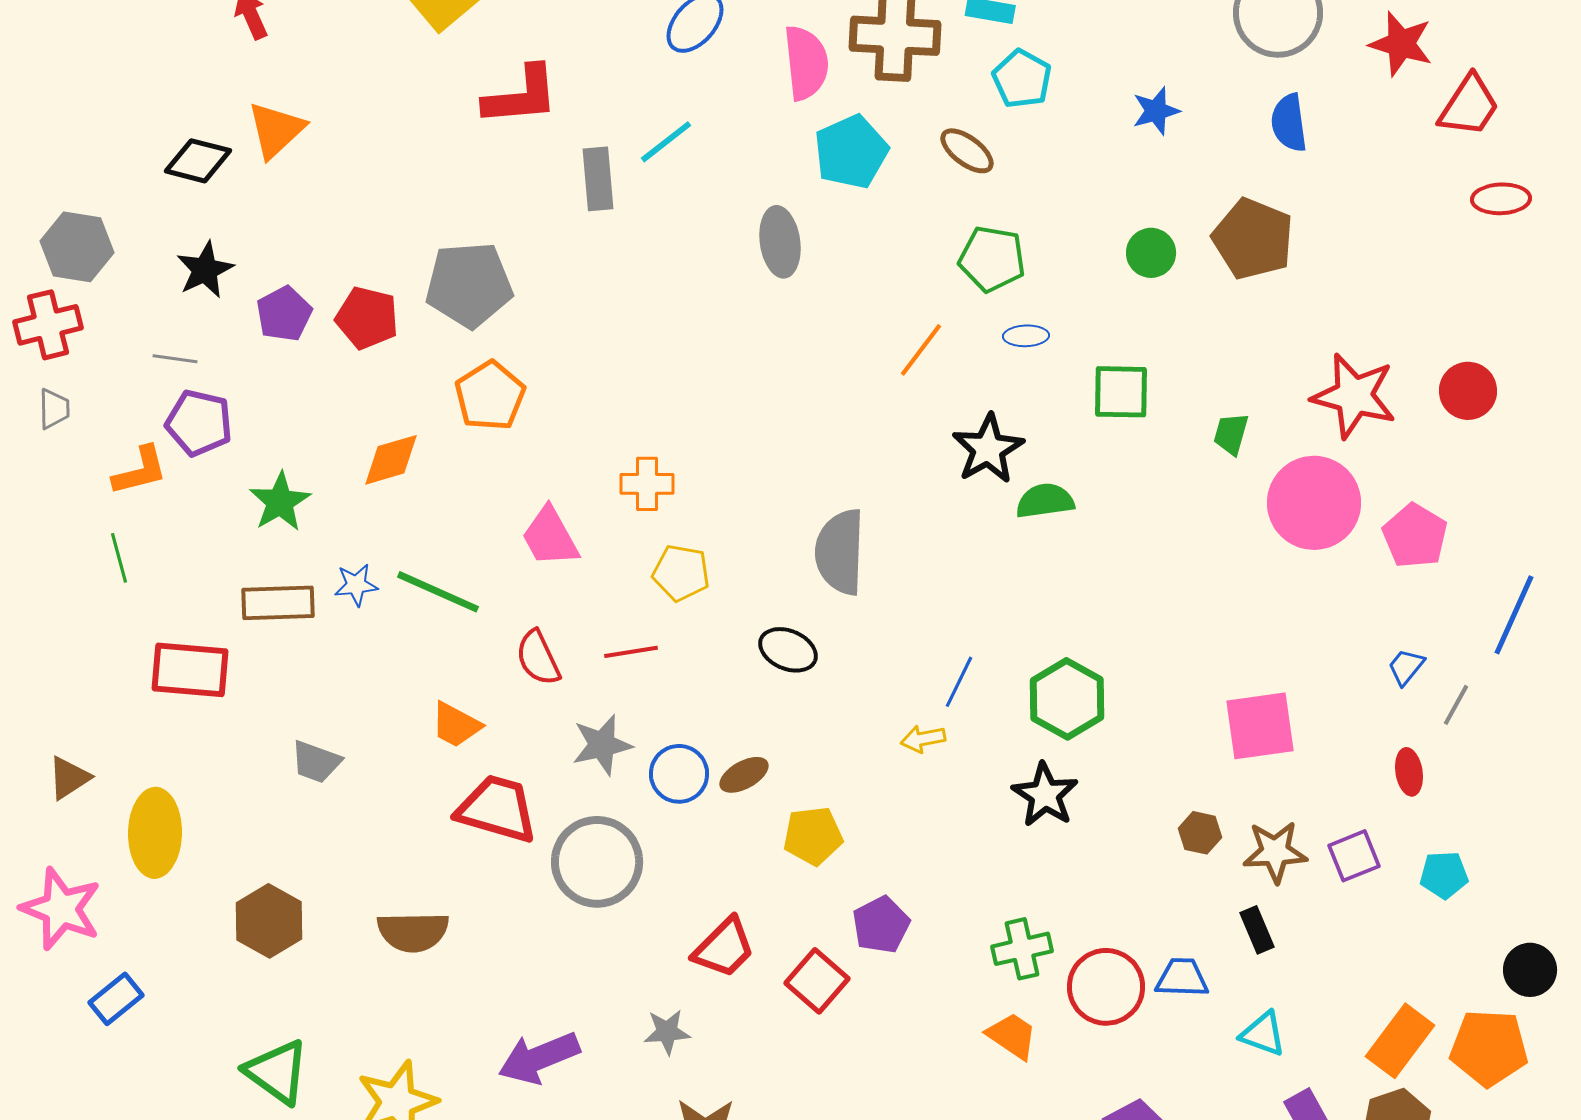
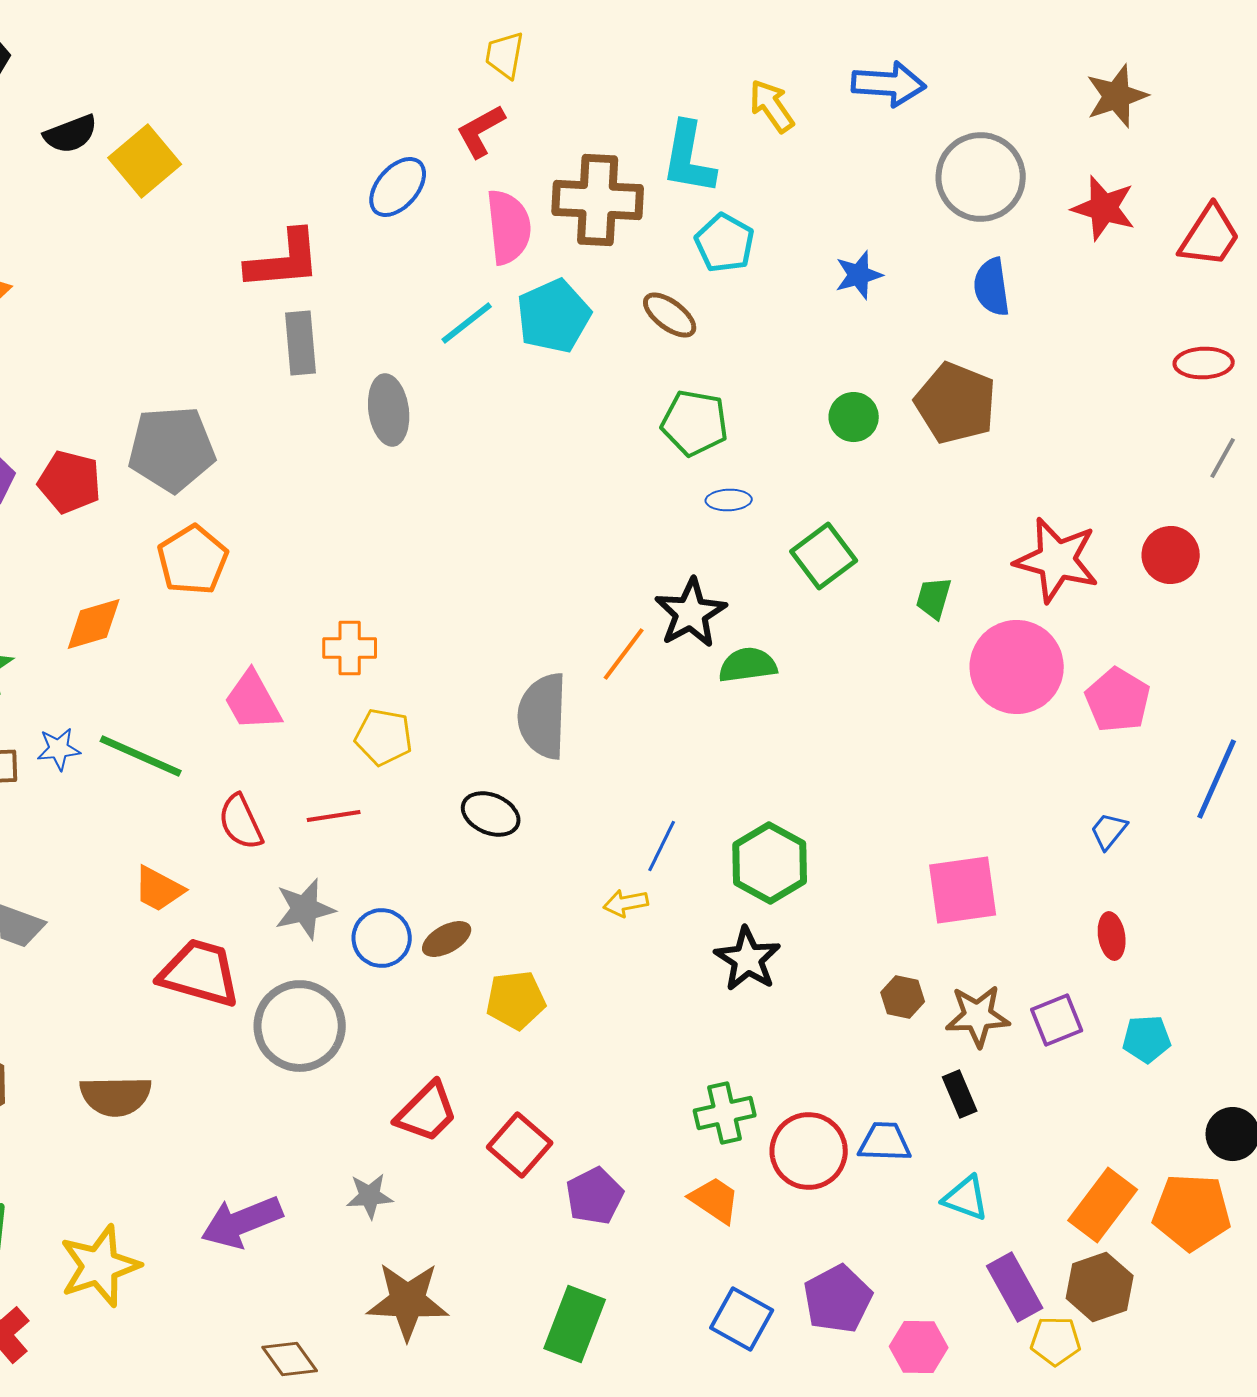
red L-shape: (521, 96) -> (284, 260), moved
red trapezoid: (1469, 106) -> (1210, 236), moved
cyan line: (666, 142) -> (467, 323), moved
gray ellipse: (780, 242) -> (389, 410), moved
orange line: (921, 350) -> (624, 654), moved
green square: (1121, 392) -> (824, 556), turned -38
gray line: (1456, 705) -> (1223, 458), moved
purple pentagon: (881, 925) -> (595, 1196), moved

